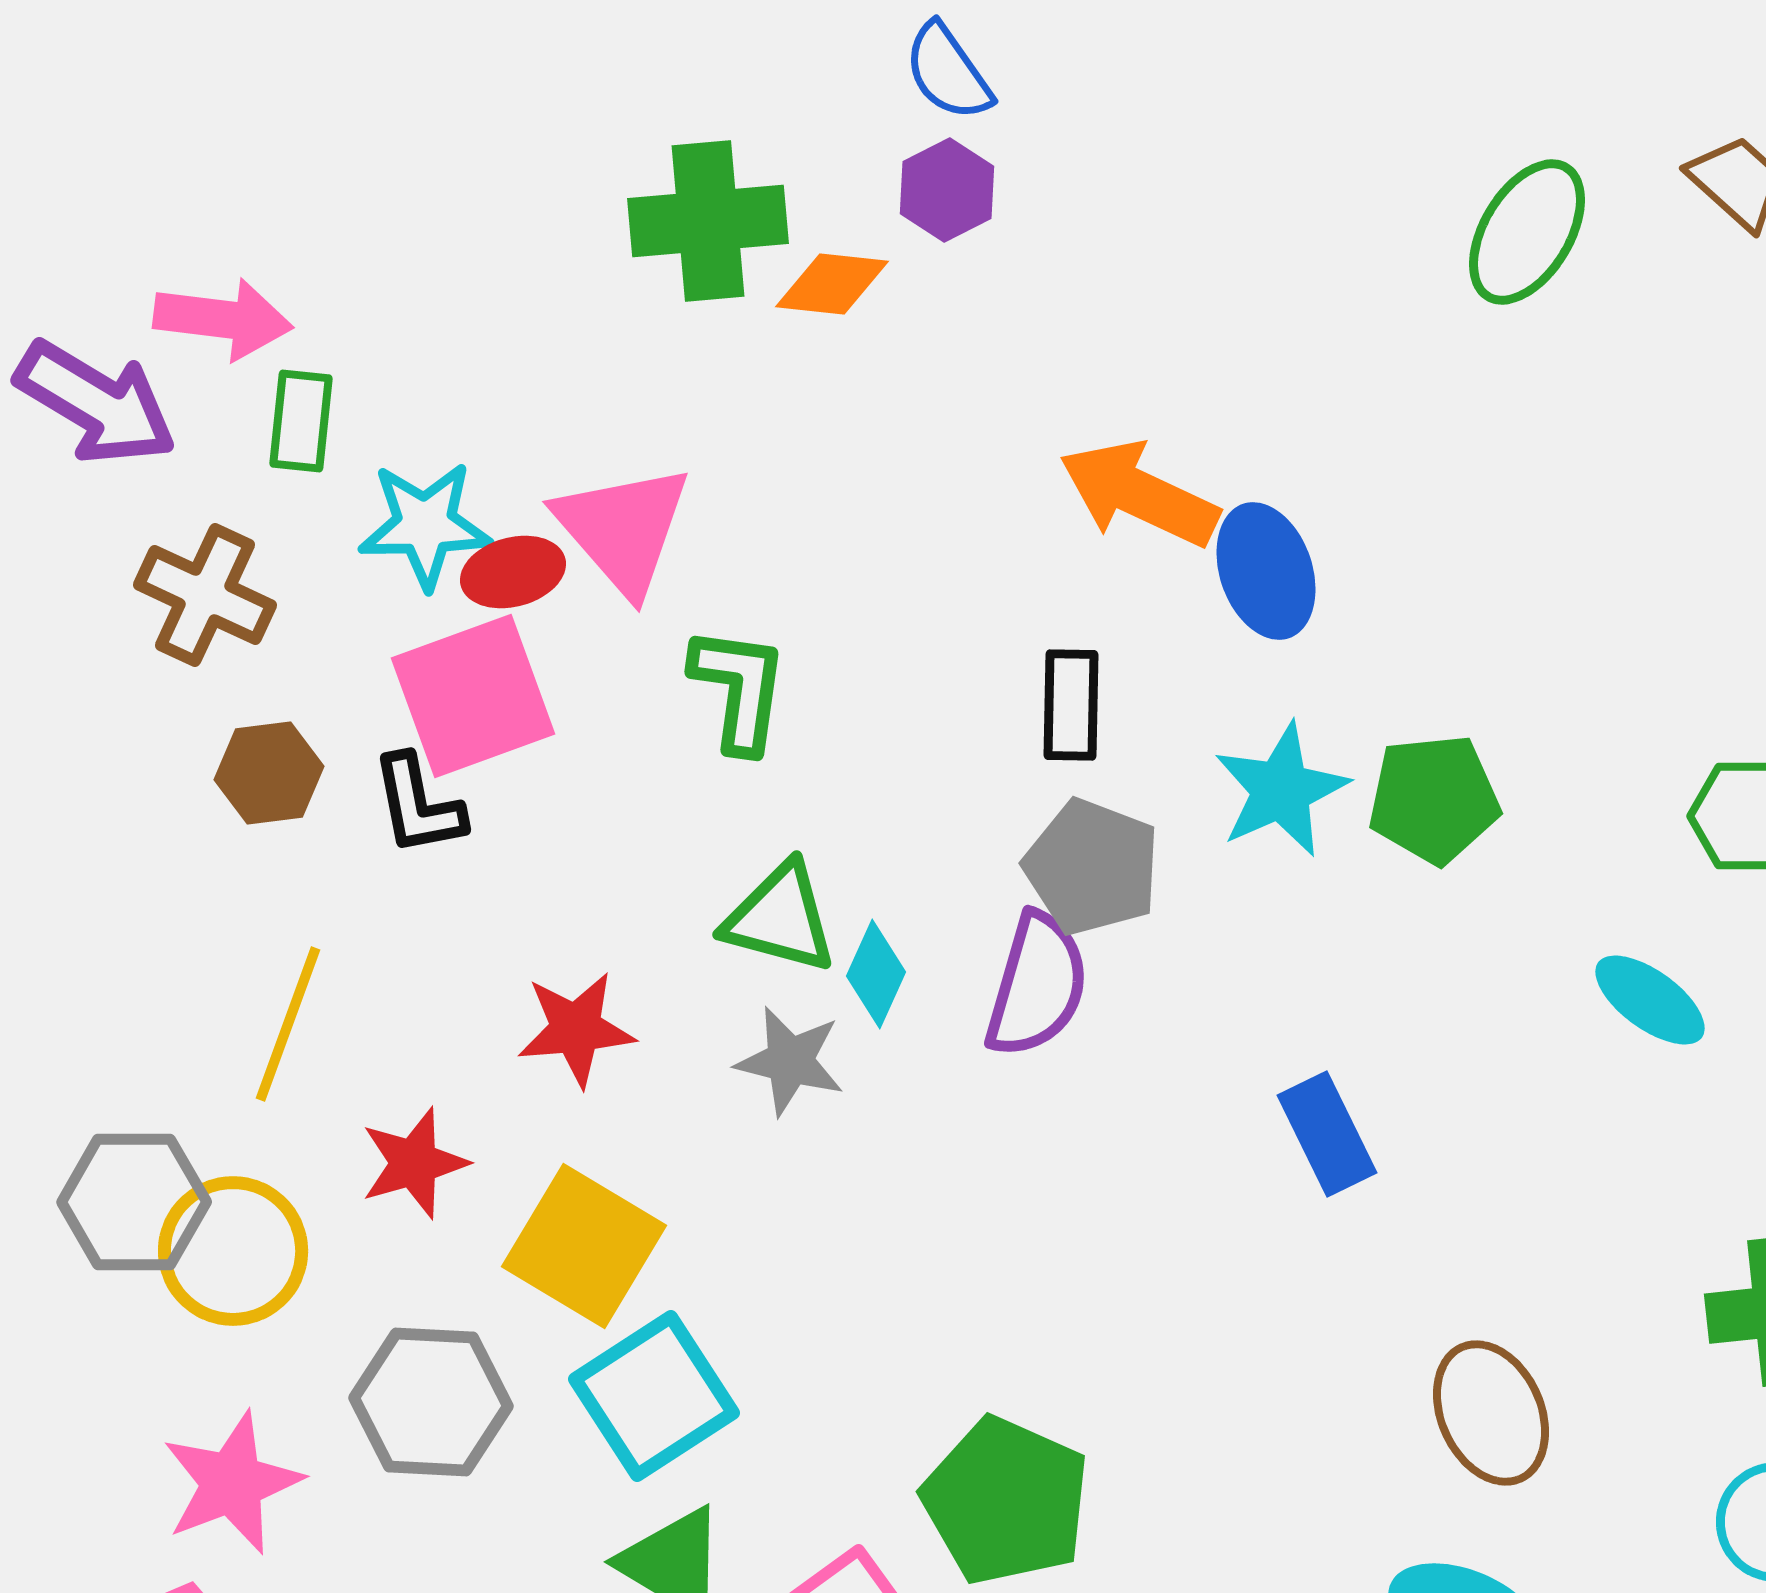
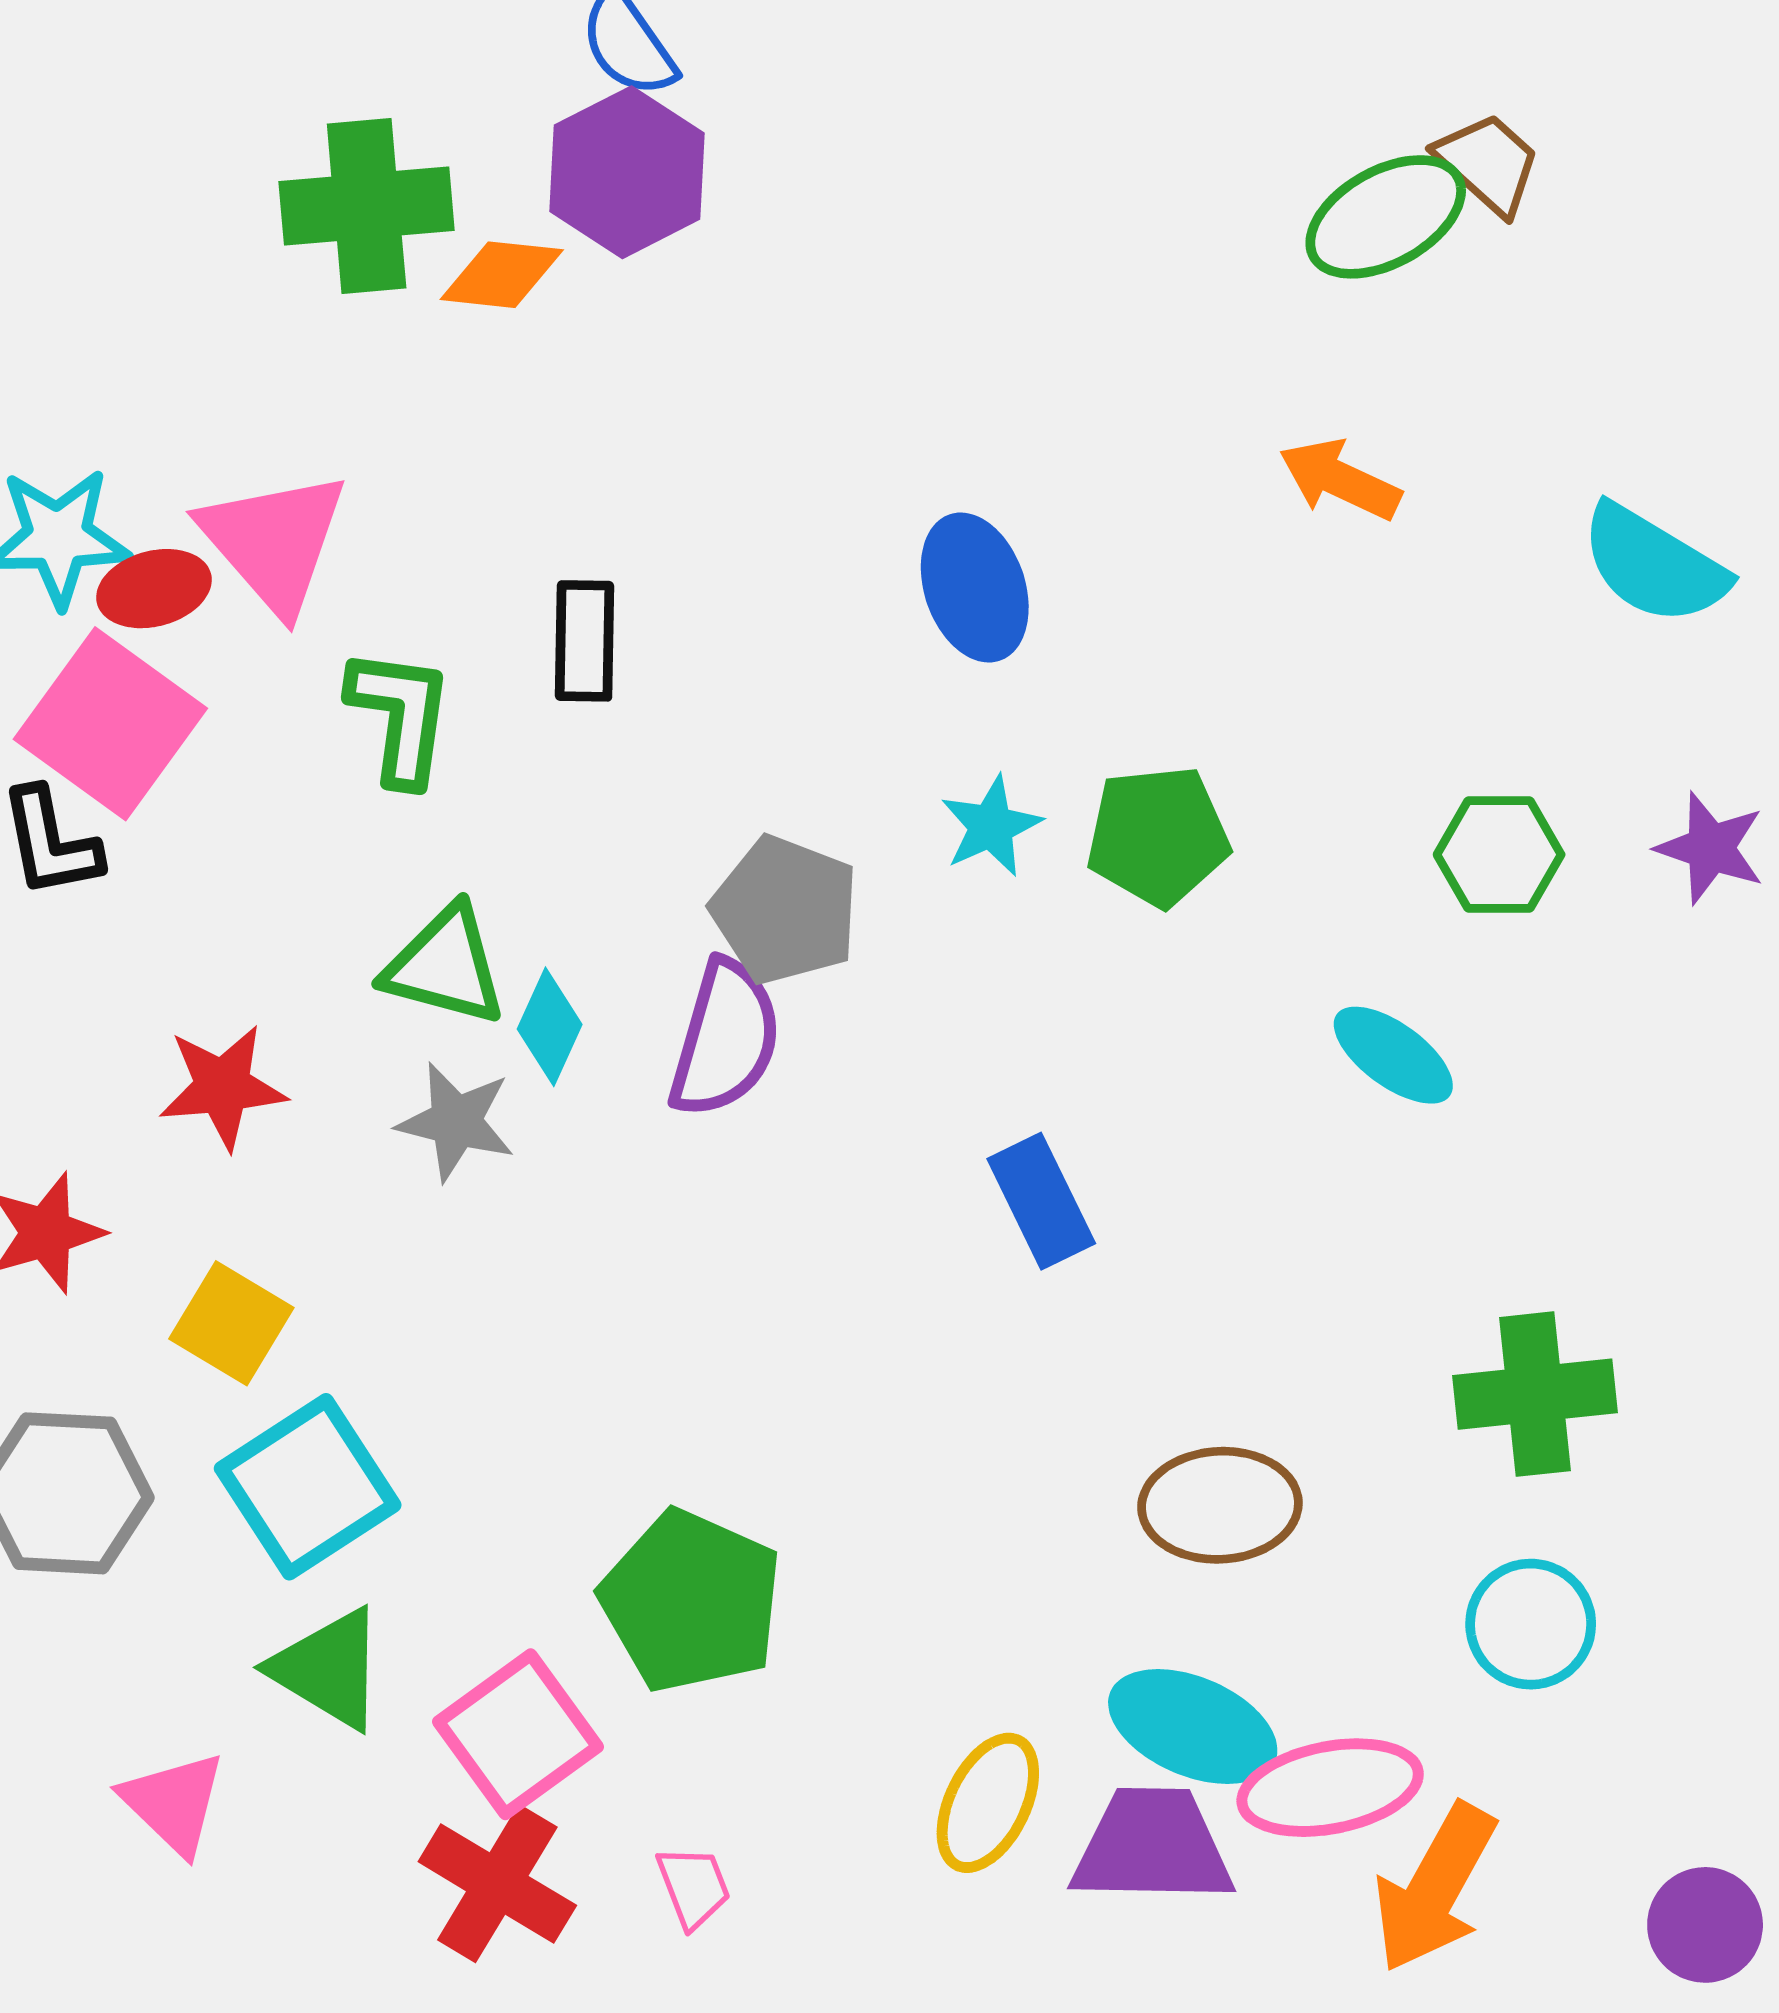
purple hexagon: (947, 190) -> (627, 172), size x1.5
green ellipse: (1527, 232) -> (1386, 217), moved, turned 30
orange arrow: (1139, 494) -> (1340, 480), moved, size x0.7
pink square: (473, 696) -> (110, 724), turned -34
black rectangle: (1071, 705) -> (585, 641), moved
cyan star: (1281, 790) -> (991, 826), size x0.7
yellow square: (584, 1246) -> (231, 1323), size x0.7
brown ellipse: (1491, 1413) -> (1220, 1505), turned -69

